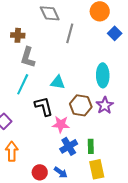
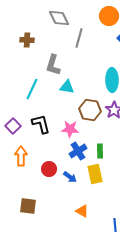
gray L-shape: (28, 57) -> (53, 65), moved
black L-shape: (44, 106) -> (41, 124), moved
yellow rectangle: (97, 169) -> (95, 174), moved
red circle: (40, 172) -> (49, 169), moved

